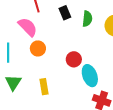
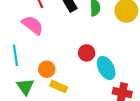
orange circle: (38, 48) -> (47, 69), moved
yellow rectangle: (44, 87) -> (59, 86), turned -49

